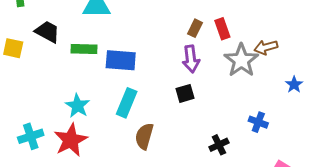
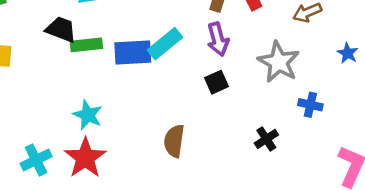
black trapezoid: (47, 32) -> (61, 29), moved
gray star: (241, 60) -> (279, 62), moved
cyan rectangle: (127, 103) -> (165, 44), moved, turned 36

